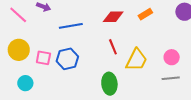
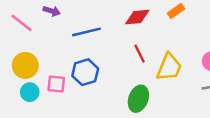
pink square: (43, 58) -> (56, 84), moved
cyan circle: (25, 83) -> (30, 92), moved
green ellipse: (109, 84) -> (138, 99), turned 30

